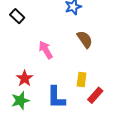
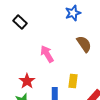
yellow rectangle: (82, 79) -> (73, 81), moved

